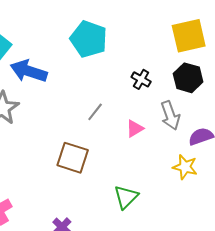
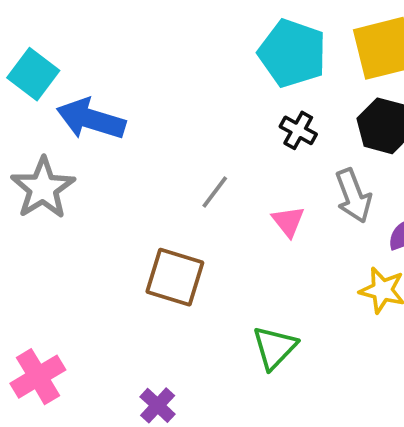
cyan pentagon: (89, 39) -> (292, 53), moved
pink triangle: (135, 129) -> (288, 221), turned -36

